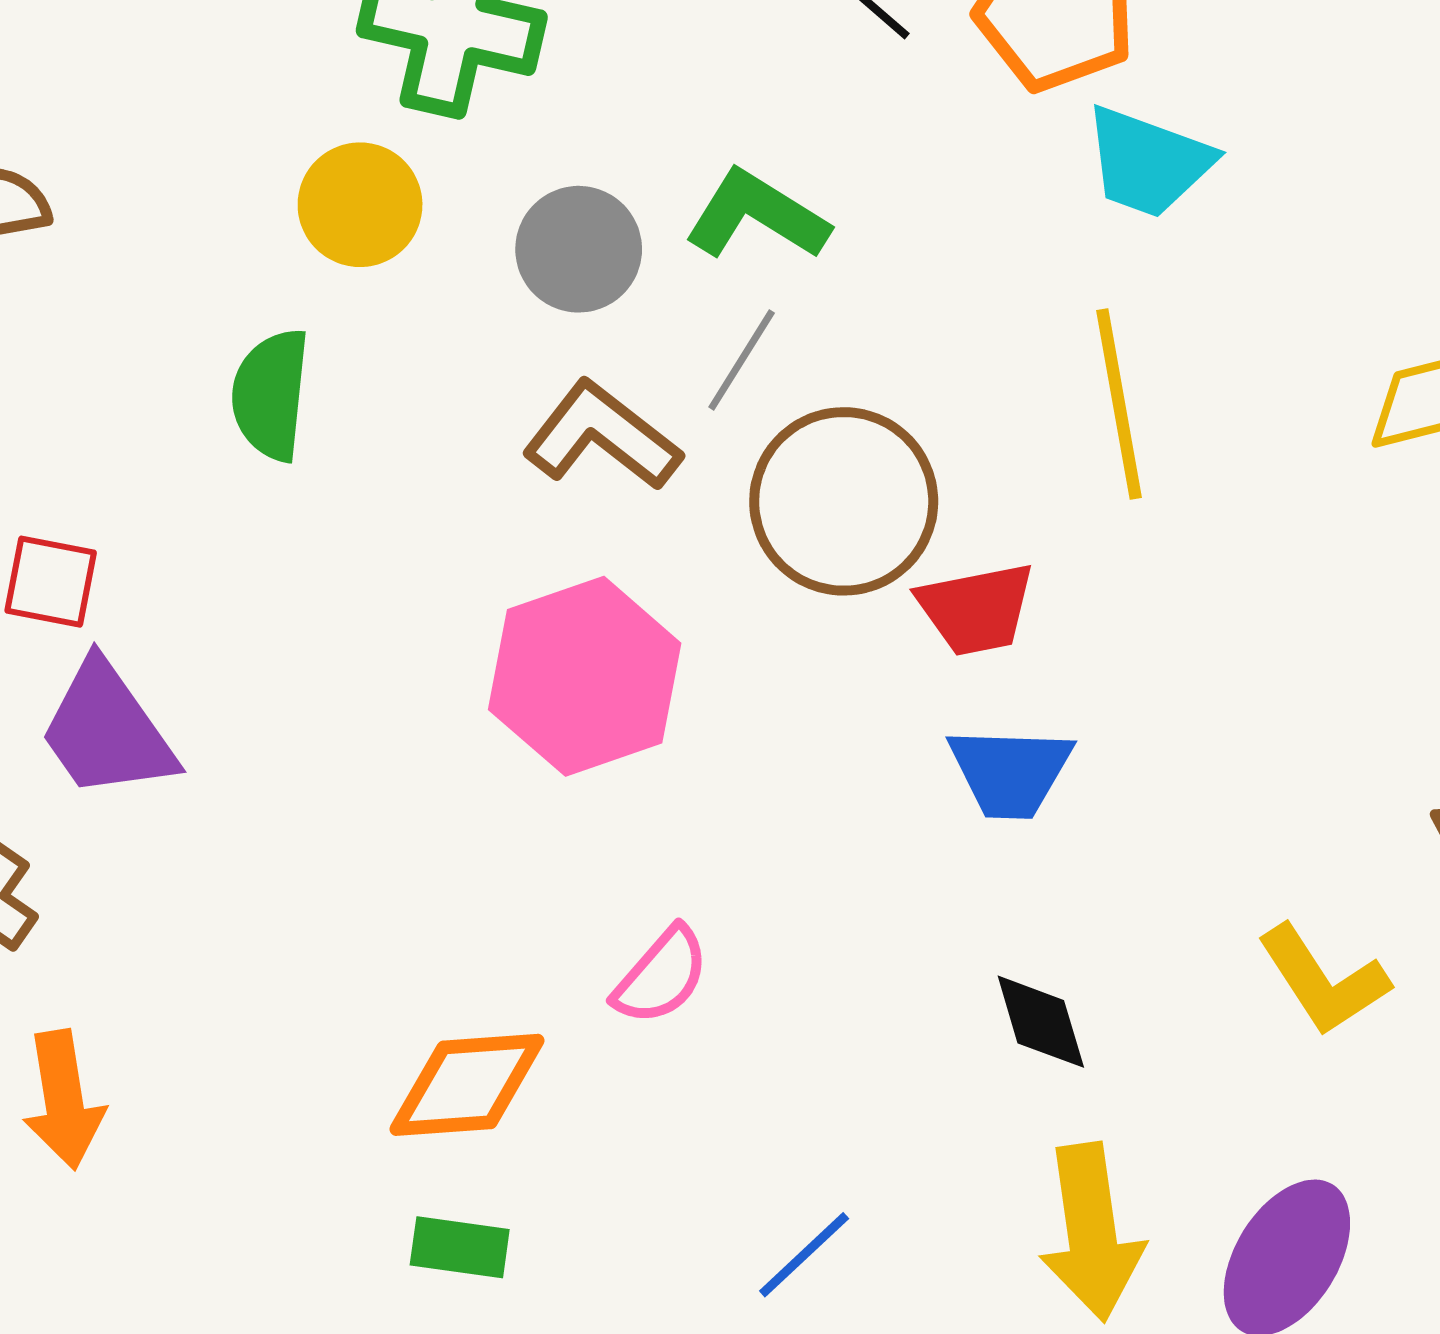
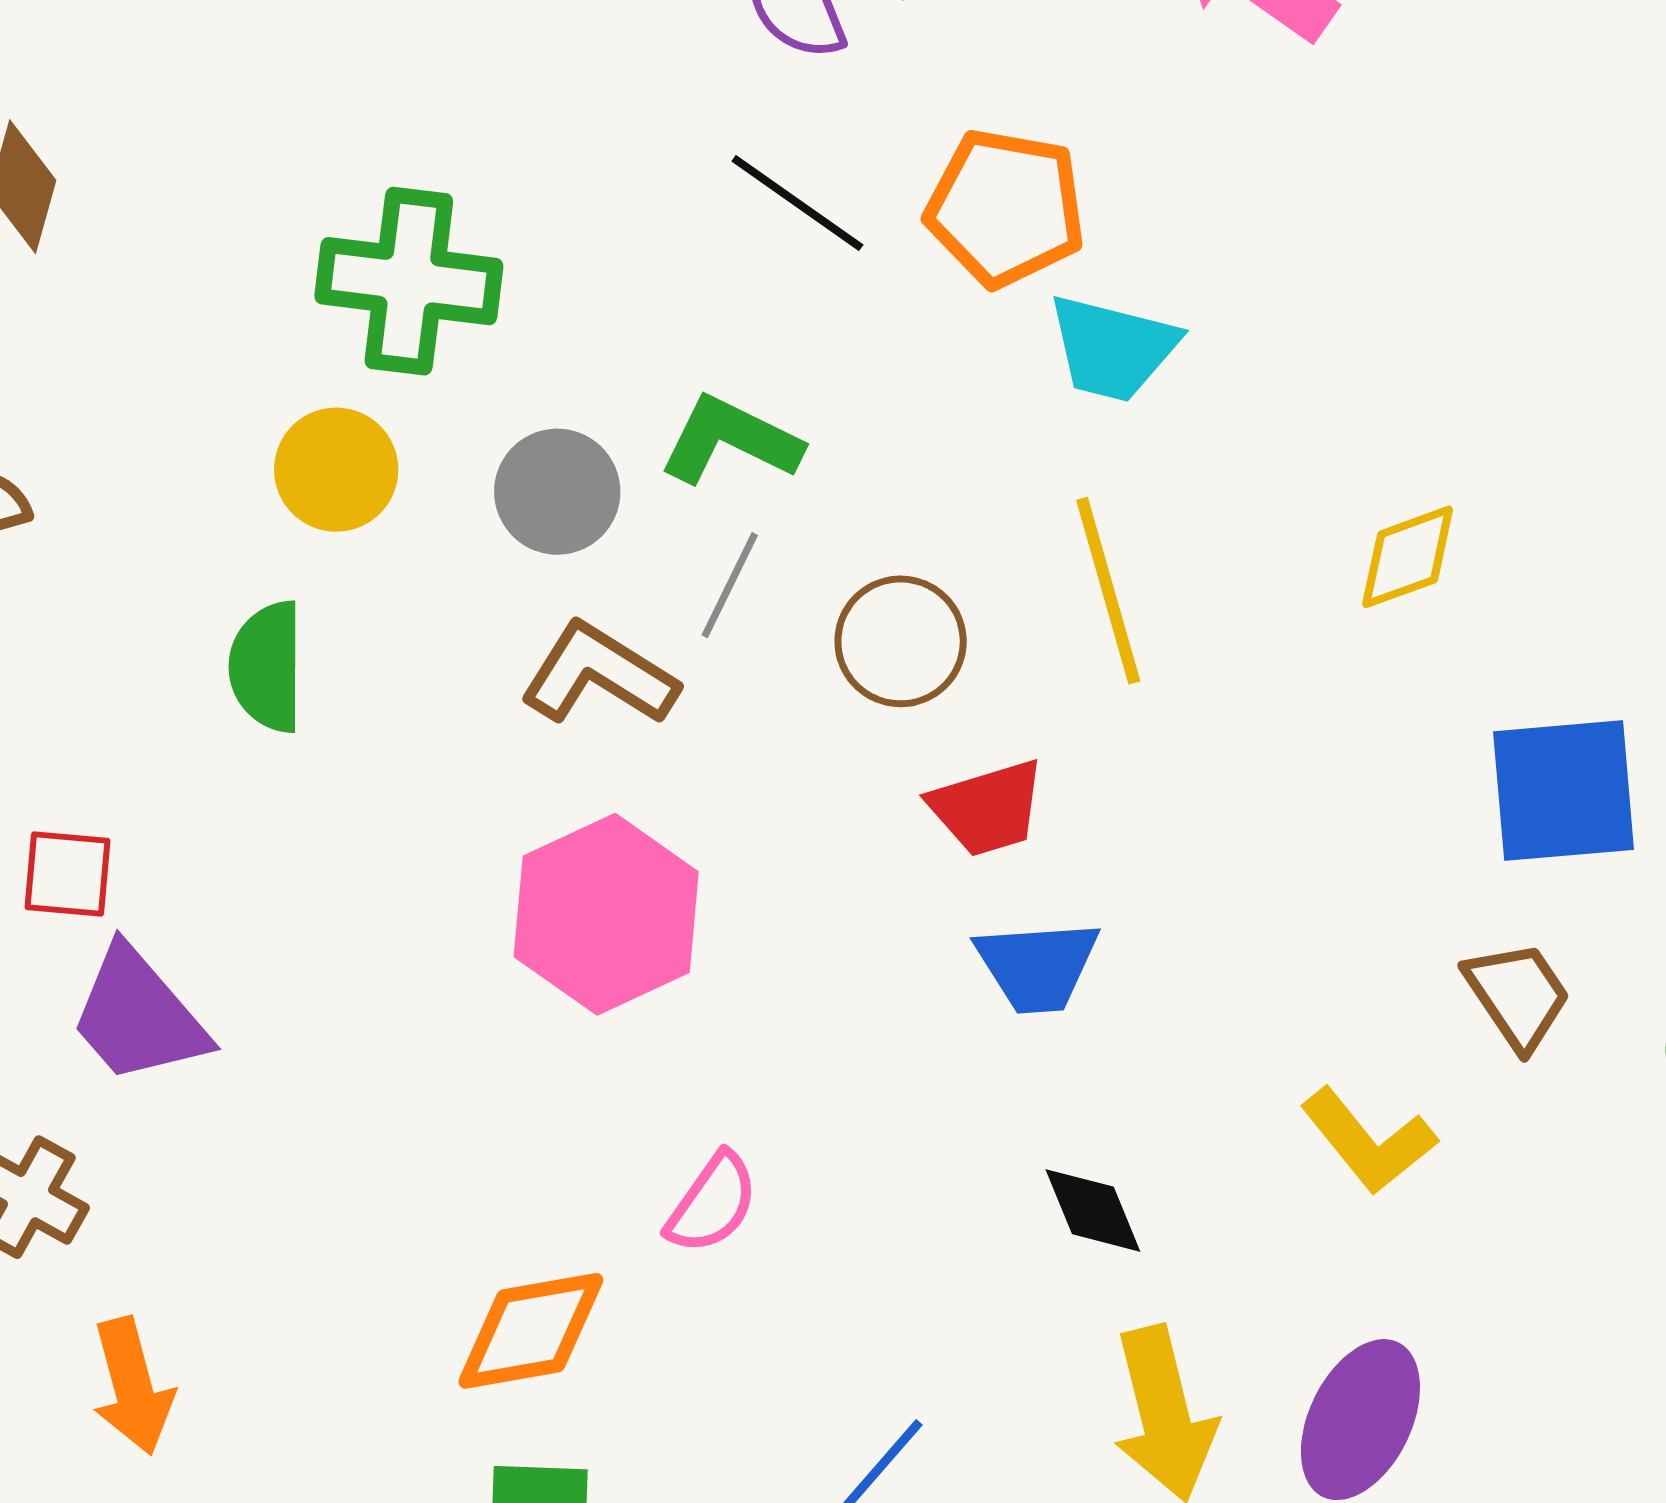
brown circle: (844, 501) -> (901, 641), moved, size x0.7

